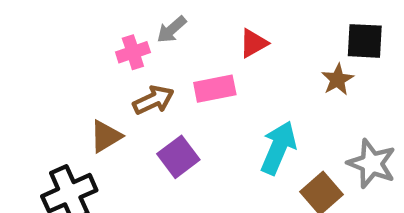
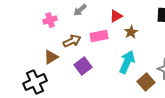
pink cross: (133, 52) -> (50, 20), moved
brown star: (337, 80) -> (131, 32), moved

